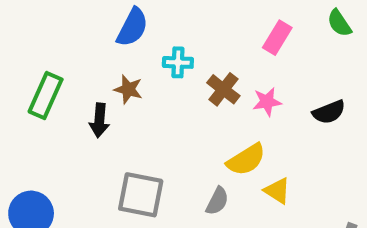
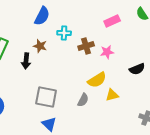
pink rectangle: (277, 38) -> (112, 21), turned 35
brown cross: (223, 89) -> (86, 46), turned 35
black semicircle: (329, 112) -> (137, 69), moved
yellow triangle: (277, 191) -> (112, 95), turned -48

